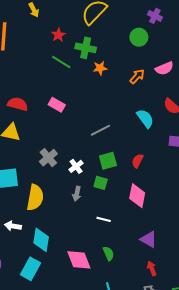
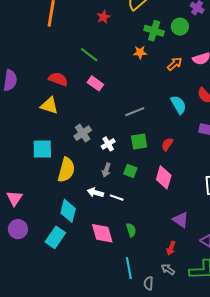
green cross: (86, 48) -> (154, 31), moved
green line: (61, 62) -> (89, 55), moved
green square: (101, 183) -> (130, 171), moved
white line: (104, 219) -> (117, 198), moved
white arrow: (13, 226) -> (95, 193), moved
purple triangle: (149, 239) -> (181, 220), moved
red arrow: (152, 268) -> (171, 248), turned -144

